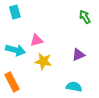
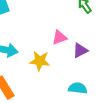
pink triangle: (37, 40) -> (59, 37), moved

